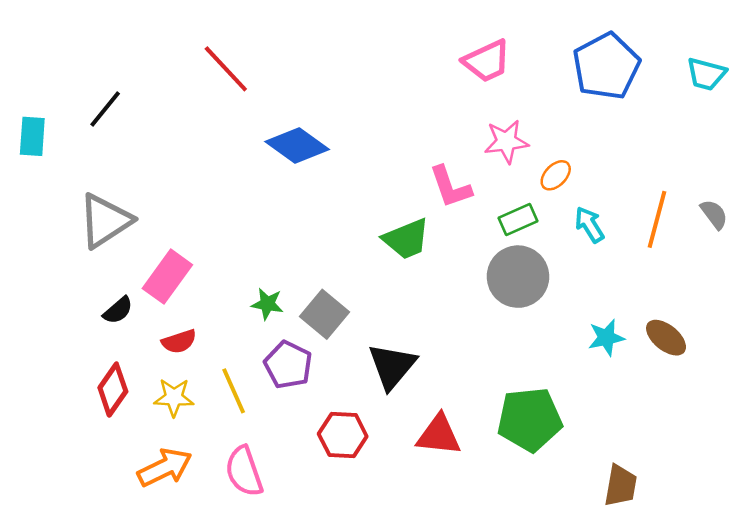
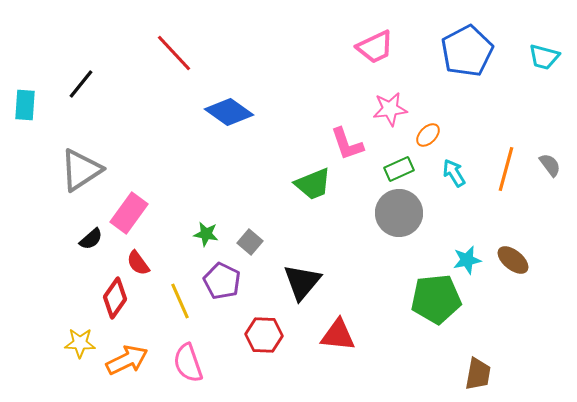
gray square: (325, 314) -> (250, 242), size x0.7
red semicircle: (179, 342) -> (138, 263), turned 72
red diamond: (113, 390) -> (115, 298), moved
yellow star: (174, 397) -> (80, 343), moved
green pentagon: (530, 419) -> (436, 299), moved

